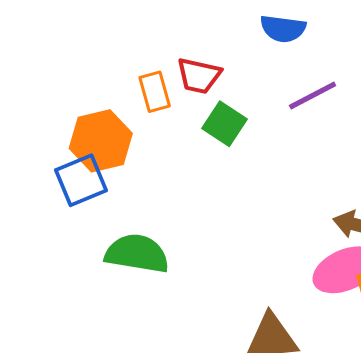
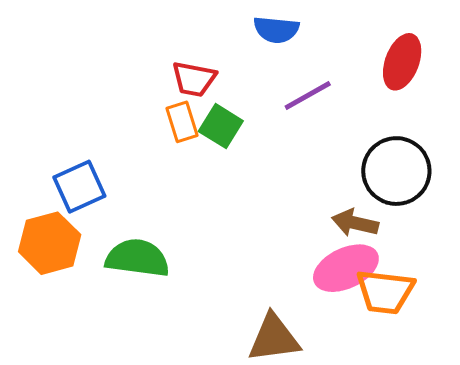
orange rectangle: (155, 92) -> (182, 122), moved
orange hexagon: (101, 141) -> (50, 243), moved

